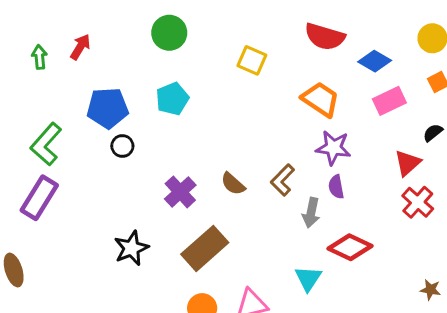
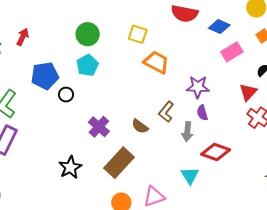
green circle: (169, 33) -> (88, 34), moved
orange trapezoid: (321, 99) -> (156, 62), moved
black circle: (122, 146) -> (66, 95), moved
brown semicircle: (233, 184) -> (140, 126), moved

